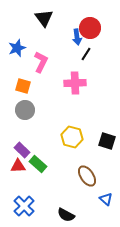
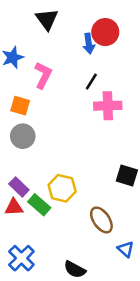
black line: (86, 54) -> (91, 82), moved
pink cross: (75, 83) -> (108, 106), moved
yellow hexagon: (72, 137) -> (62, 188), moved

